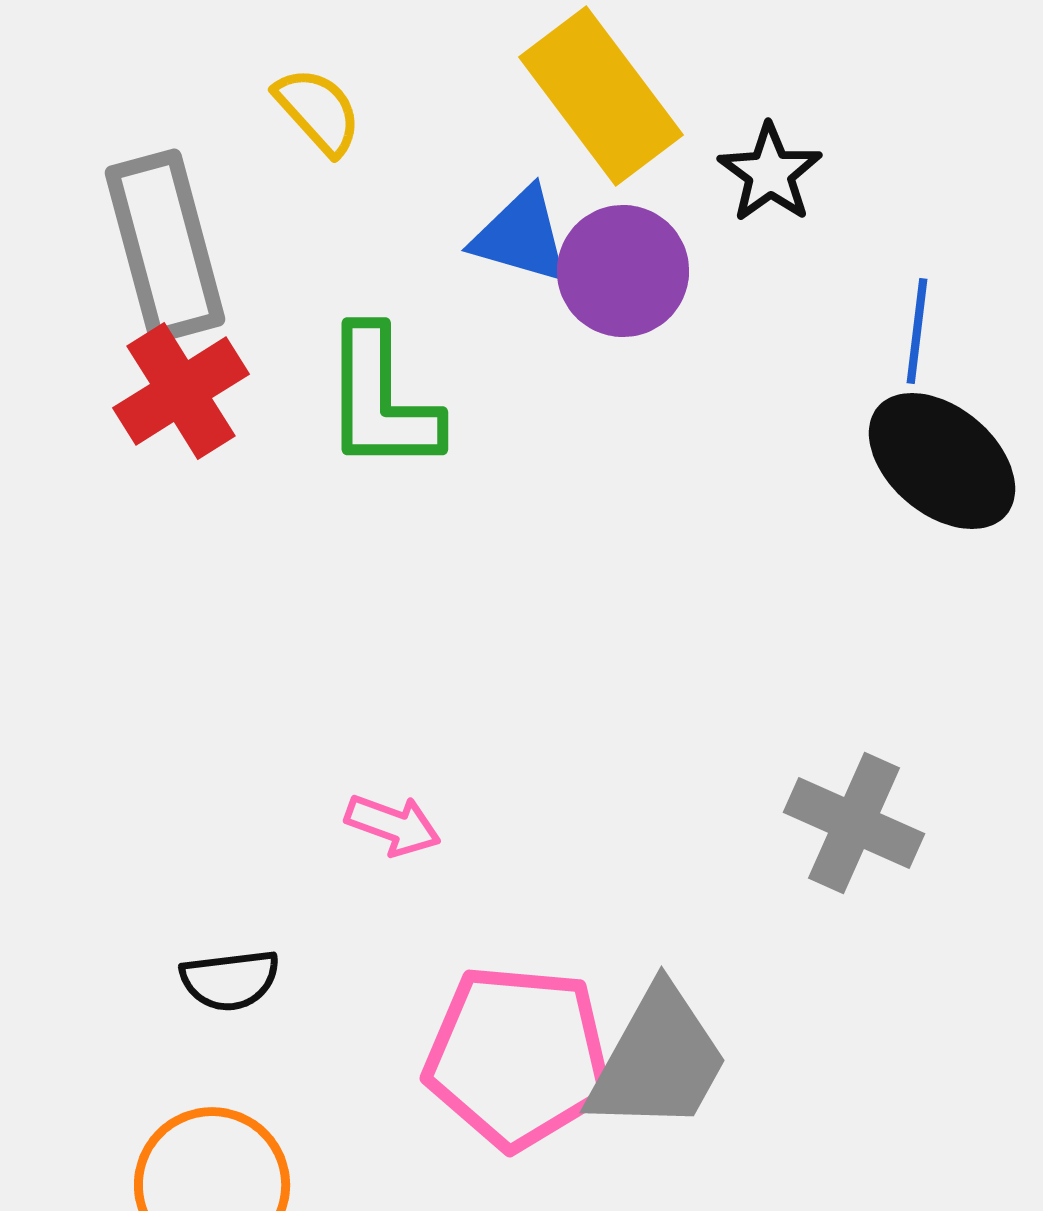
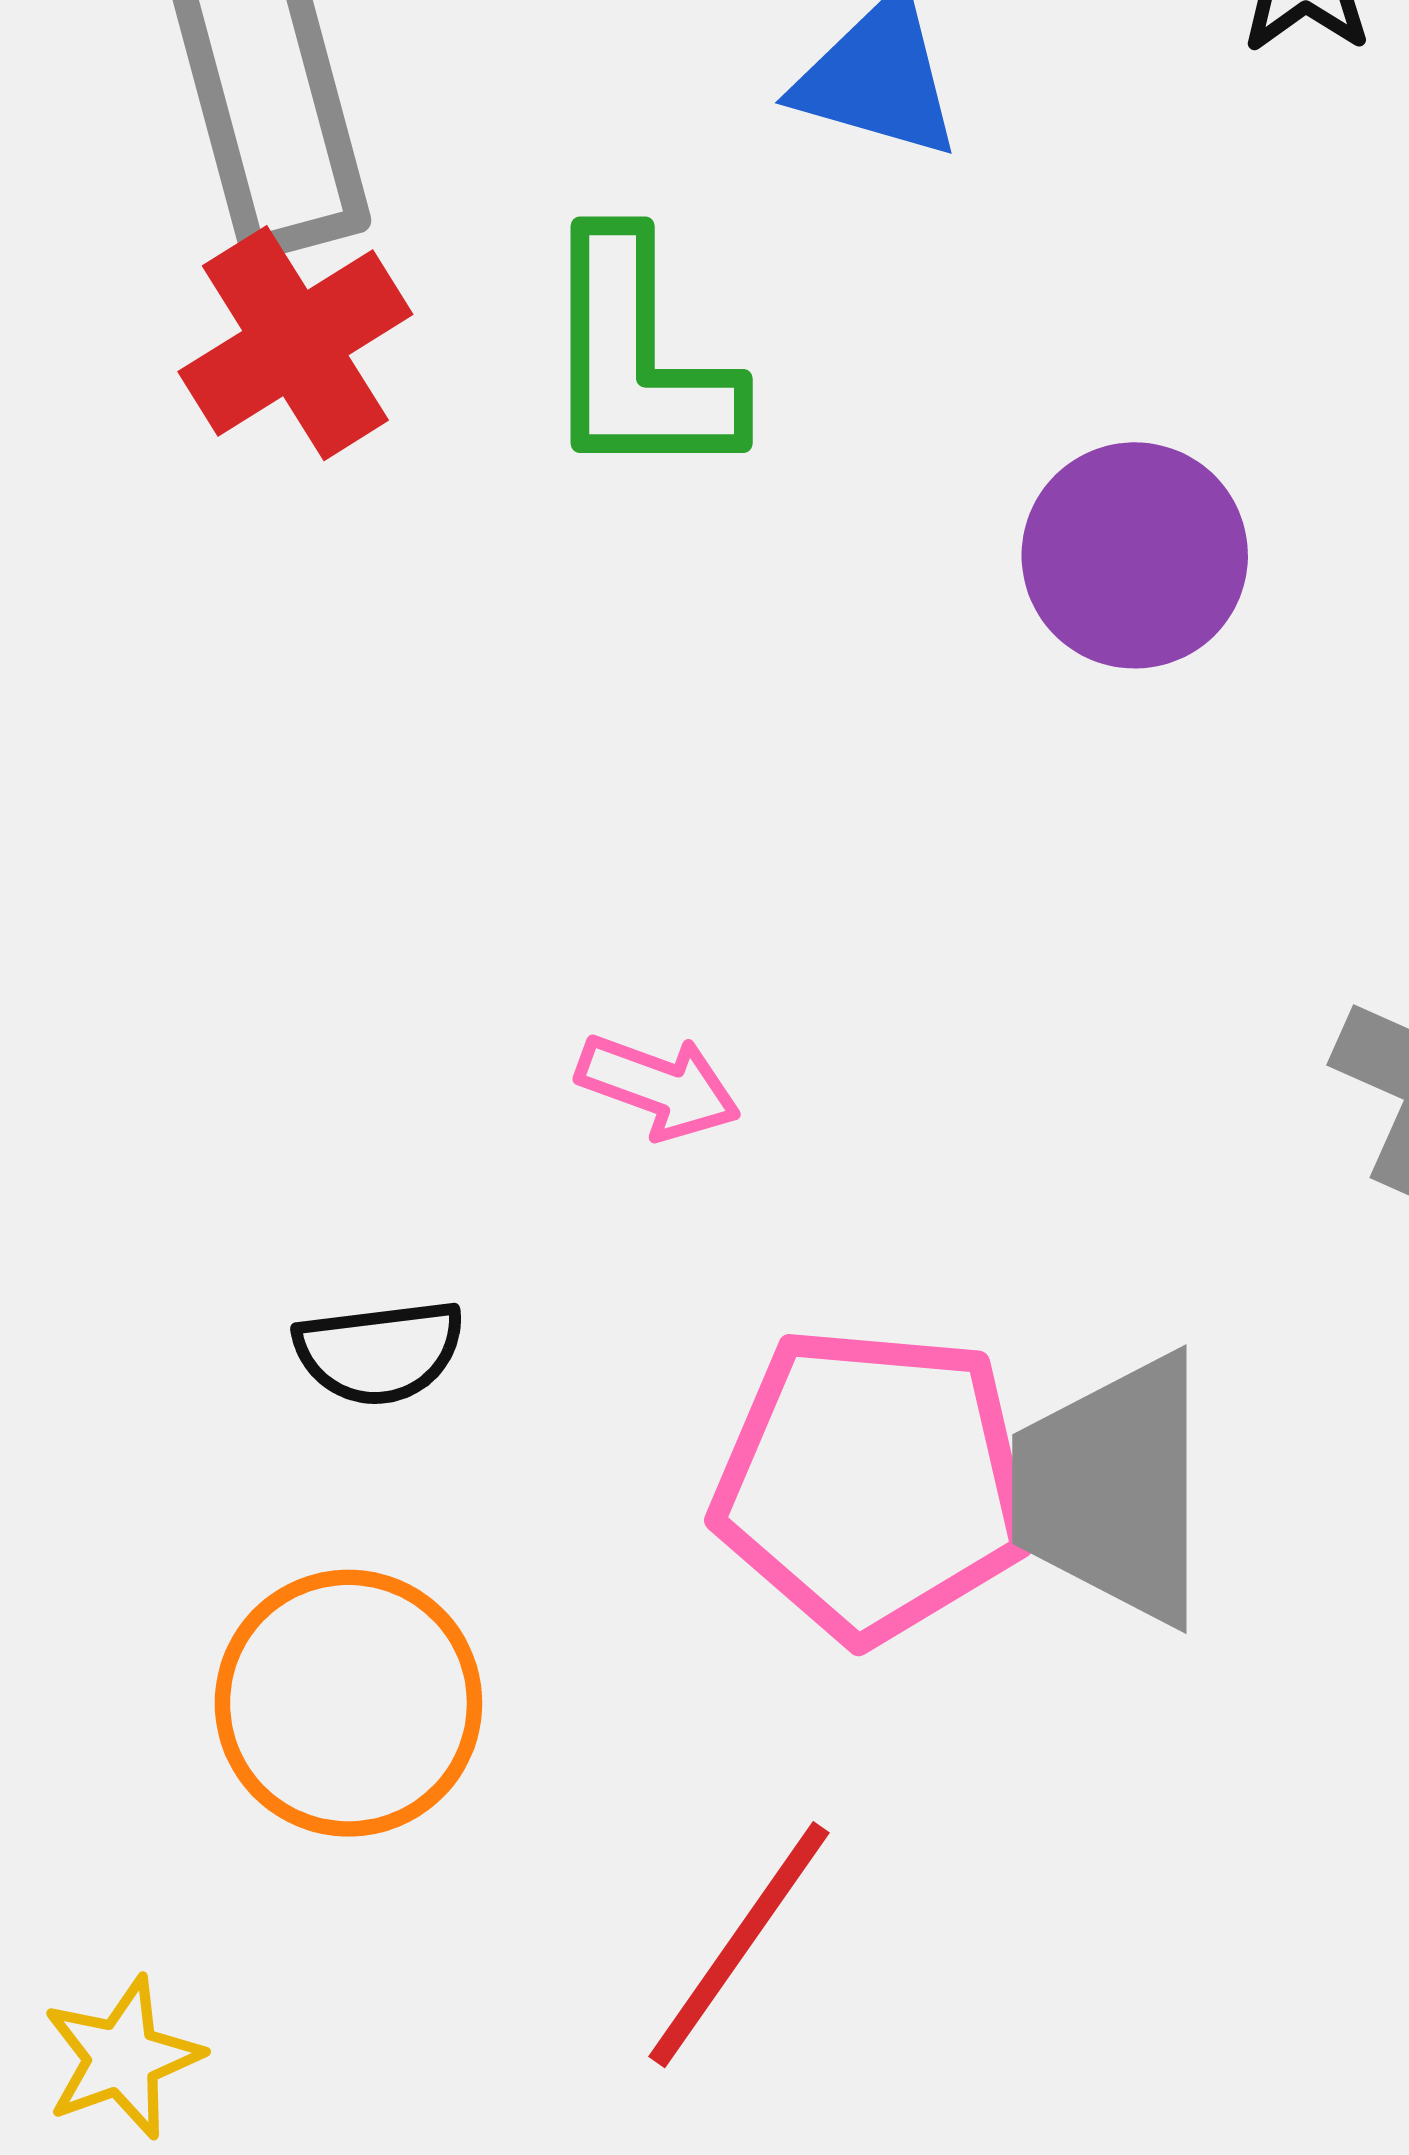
purple circle: (623, 271) -> (1135, 555), moved
gray trapezoid: (658, 1060) -> (1112, 1489), turned 151

